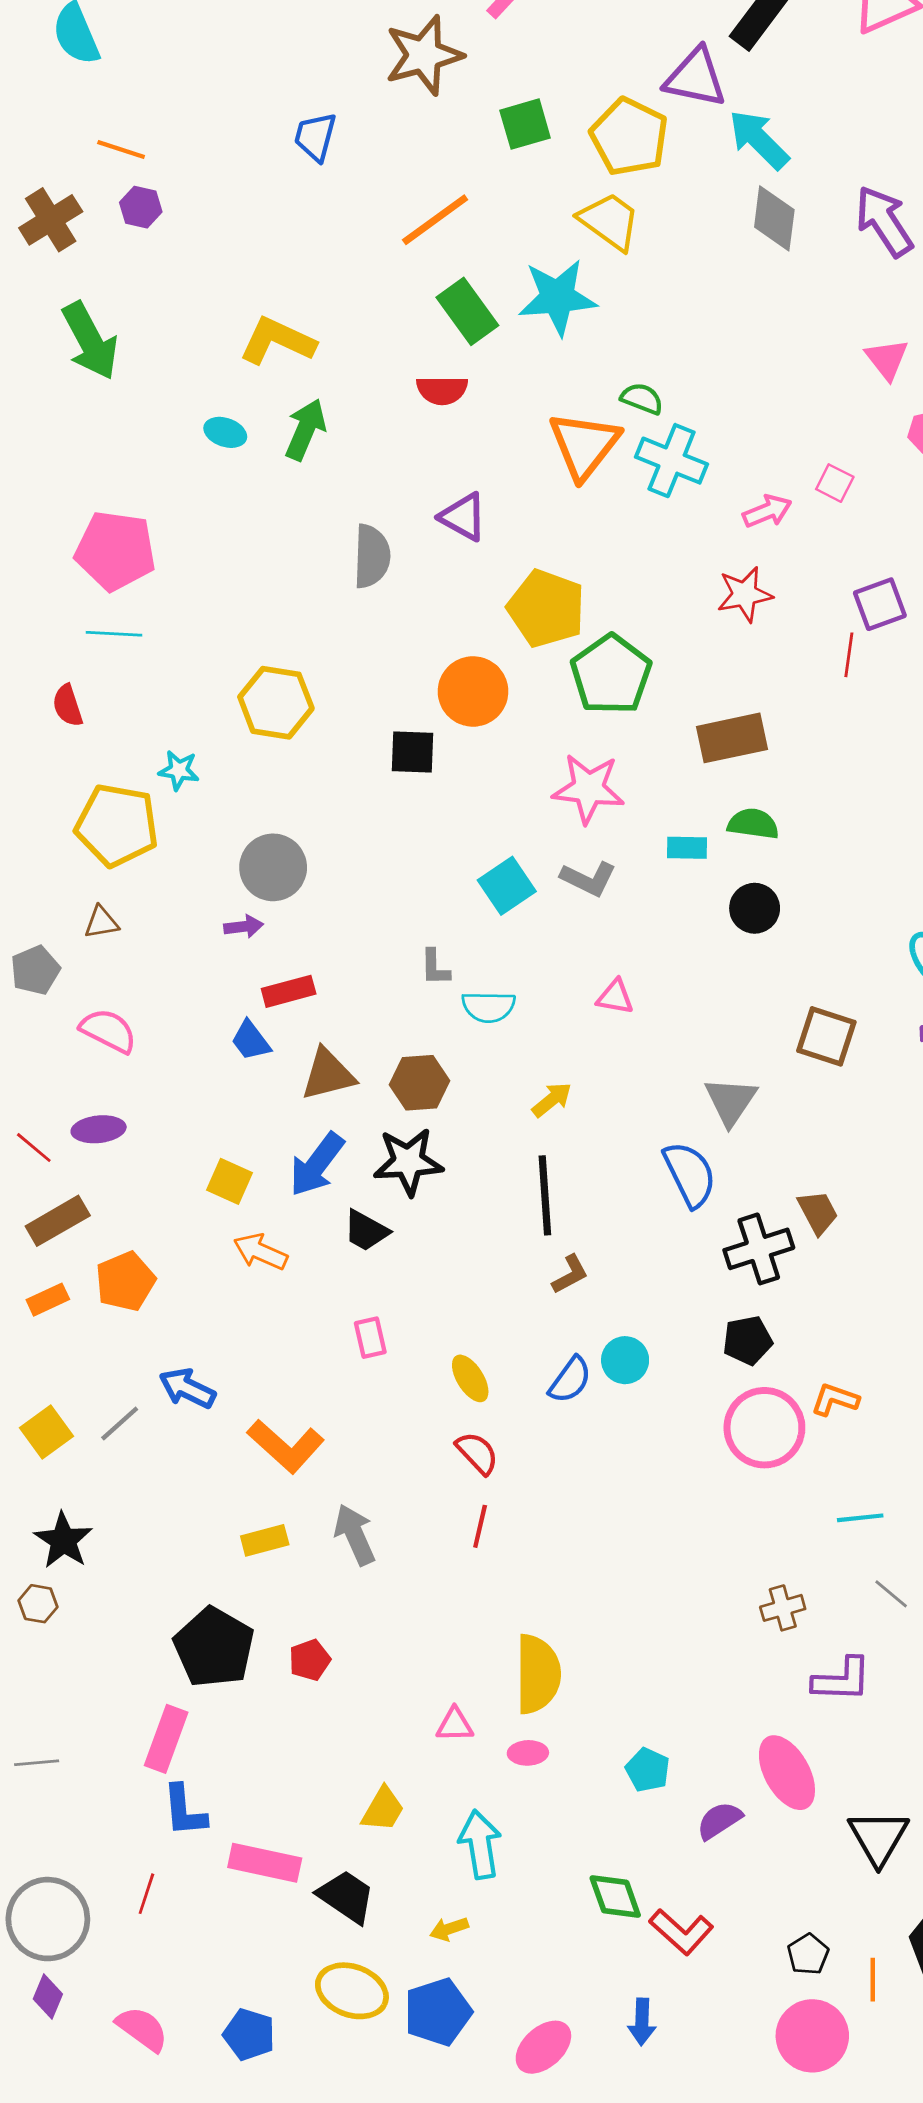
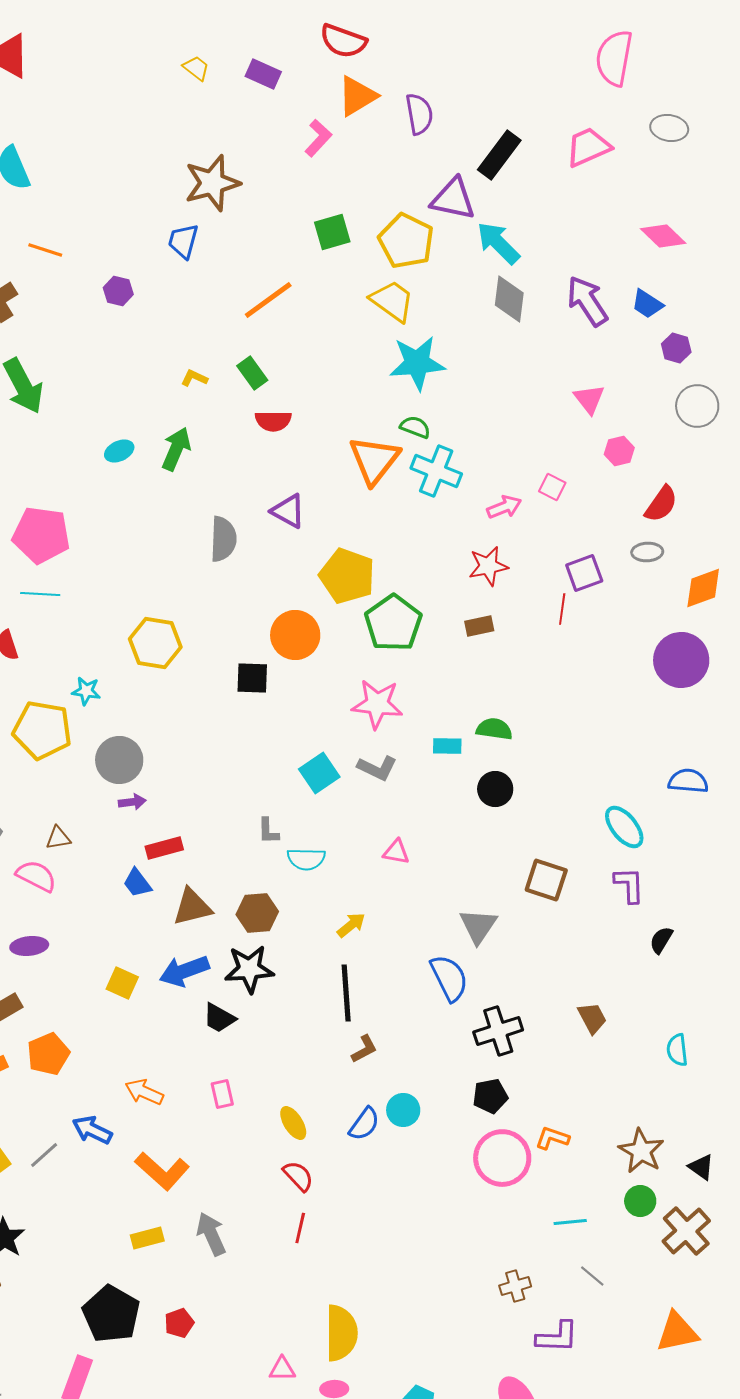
brown star: (424, 55) -> (212, 183), moved
purple hexagon: (141, 207) -> (118, 291), moved
cyan star: (557, 297) -> (417, 363), moved
green rectangle: (467, 311) -> (252, 373), moved, size x0.7
yellow L-shape: (277, 341) -> (194, 378), moved, size x0.5
cyan ellipse: (225, 432) -> (119, 451), turned -44
brown rectangle: (732, 738) -> (479, 626), moved, size x0.6
gray circle: (273, 867) -> (119, 760), moved
brown triangle: (101, 922) -> (58, 838), moved
blue arrow: (317, 1164) -> (184, 971), turned 33
brown trapezoid: (818, 1212) -> (592, 1018), moved
orange arrow: (260, 1252) -> (144, 1092), moved

